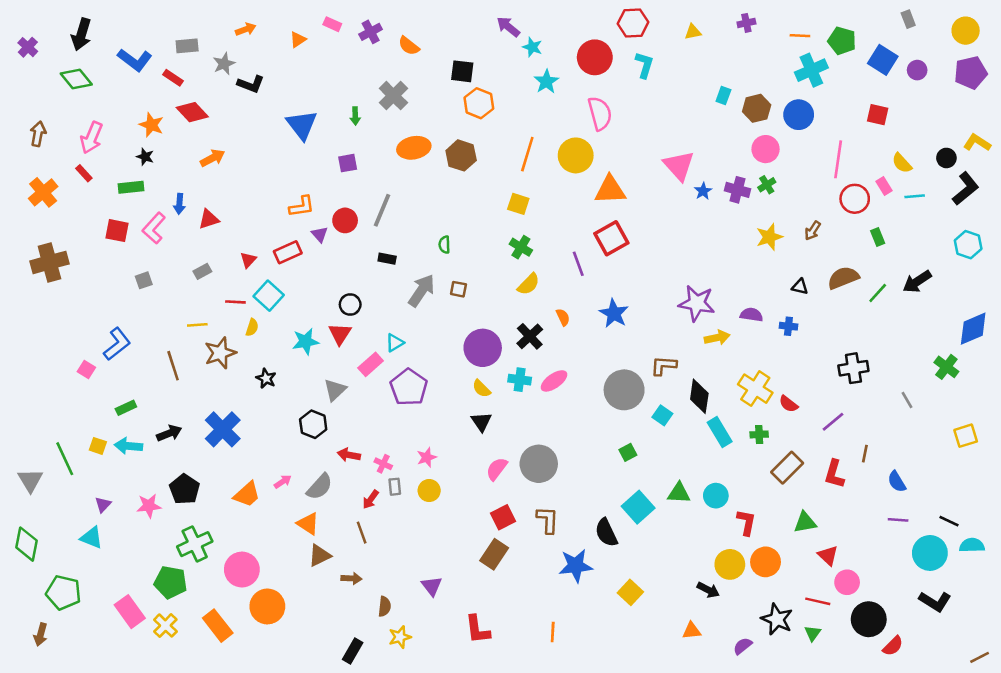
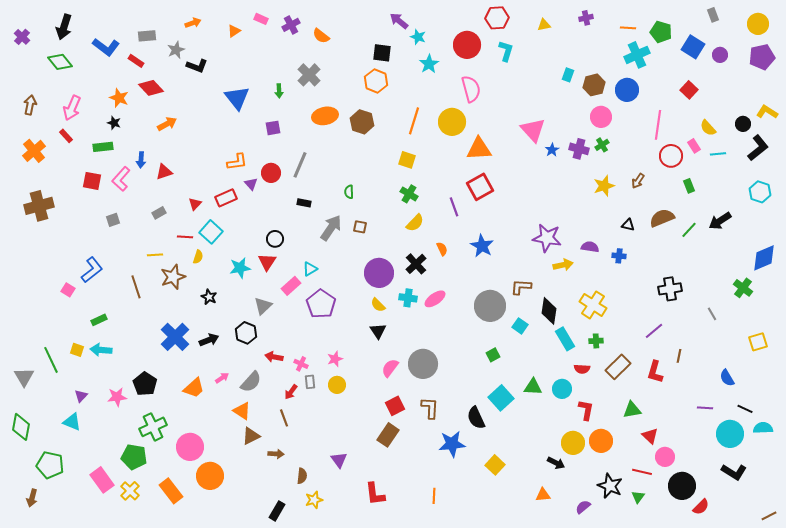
black square: (462, 71) -> (382, 53), moved
red square: (878, 115) -> (689, 90), turned 30
red semicircle: (788, 404) -> (582, 369), moved, turned -35
black arrow: (169, 433) -> (209, 340), moved
blue semicircle: (897, 482) -> (727, 378), moved

